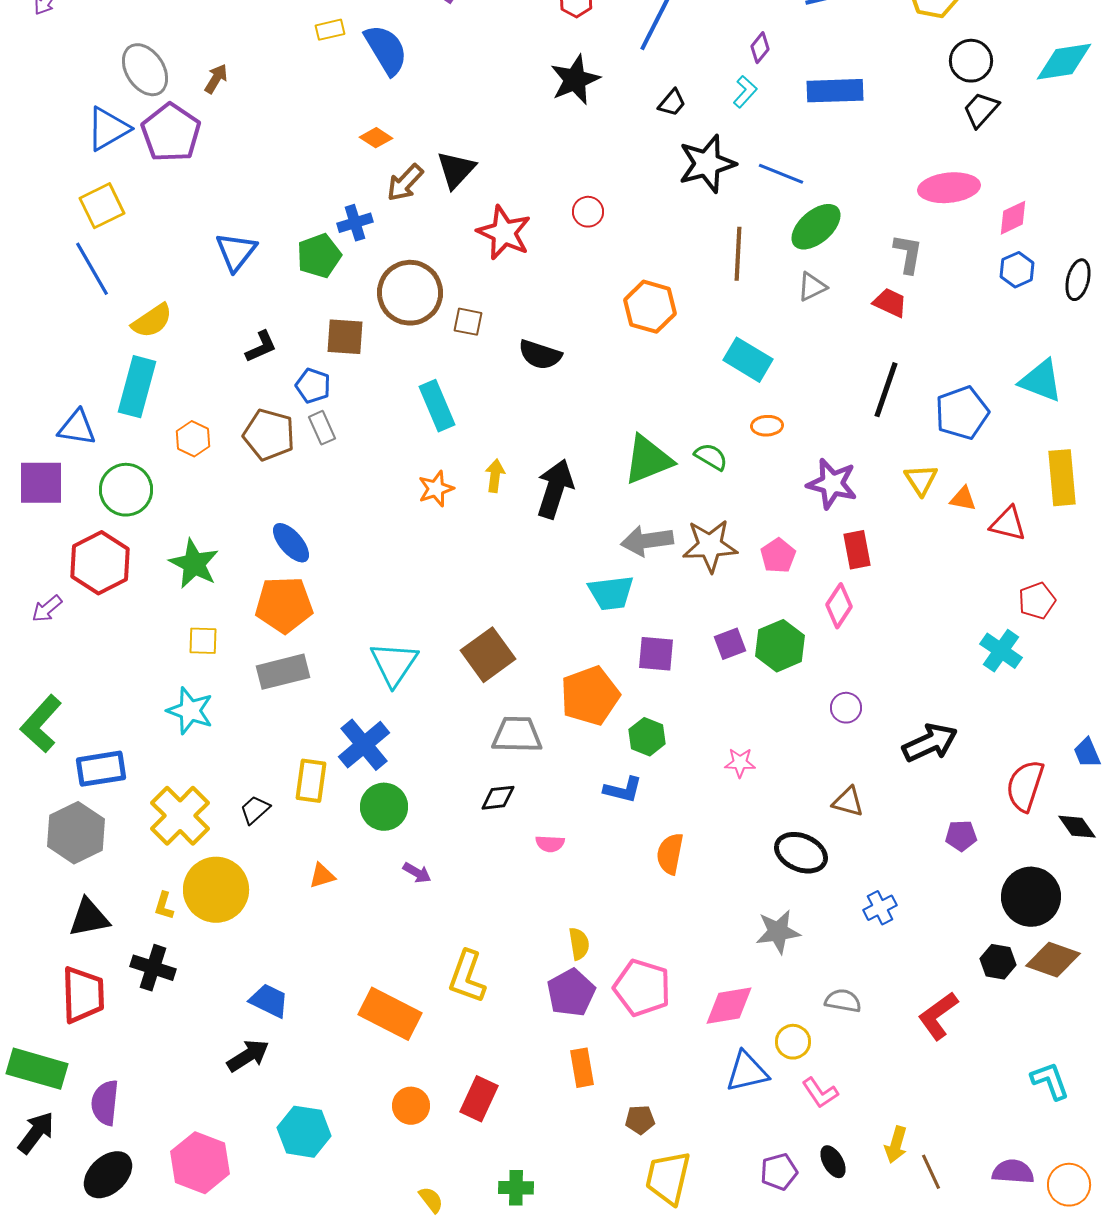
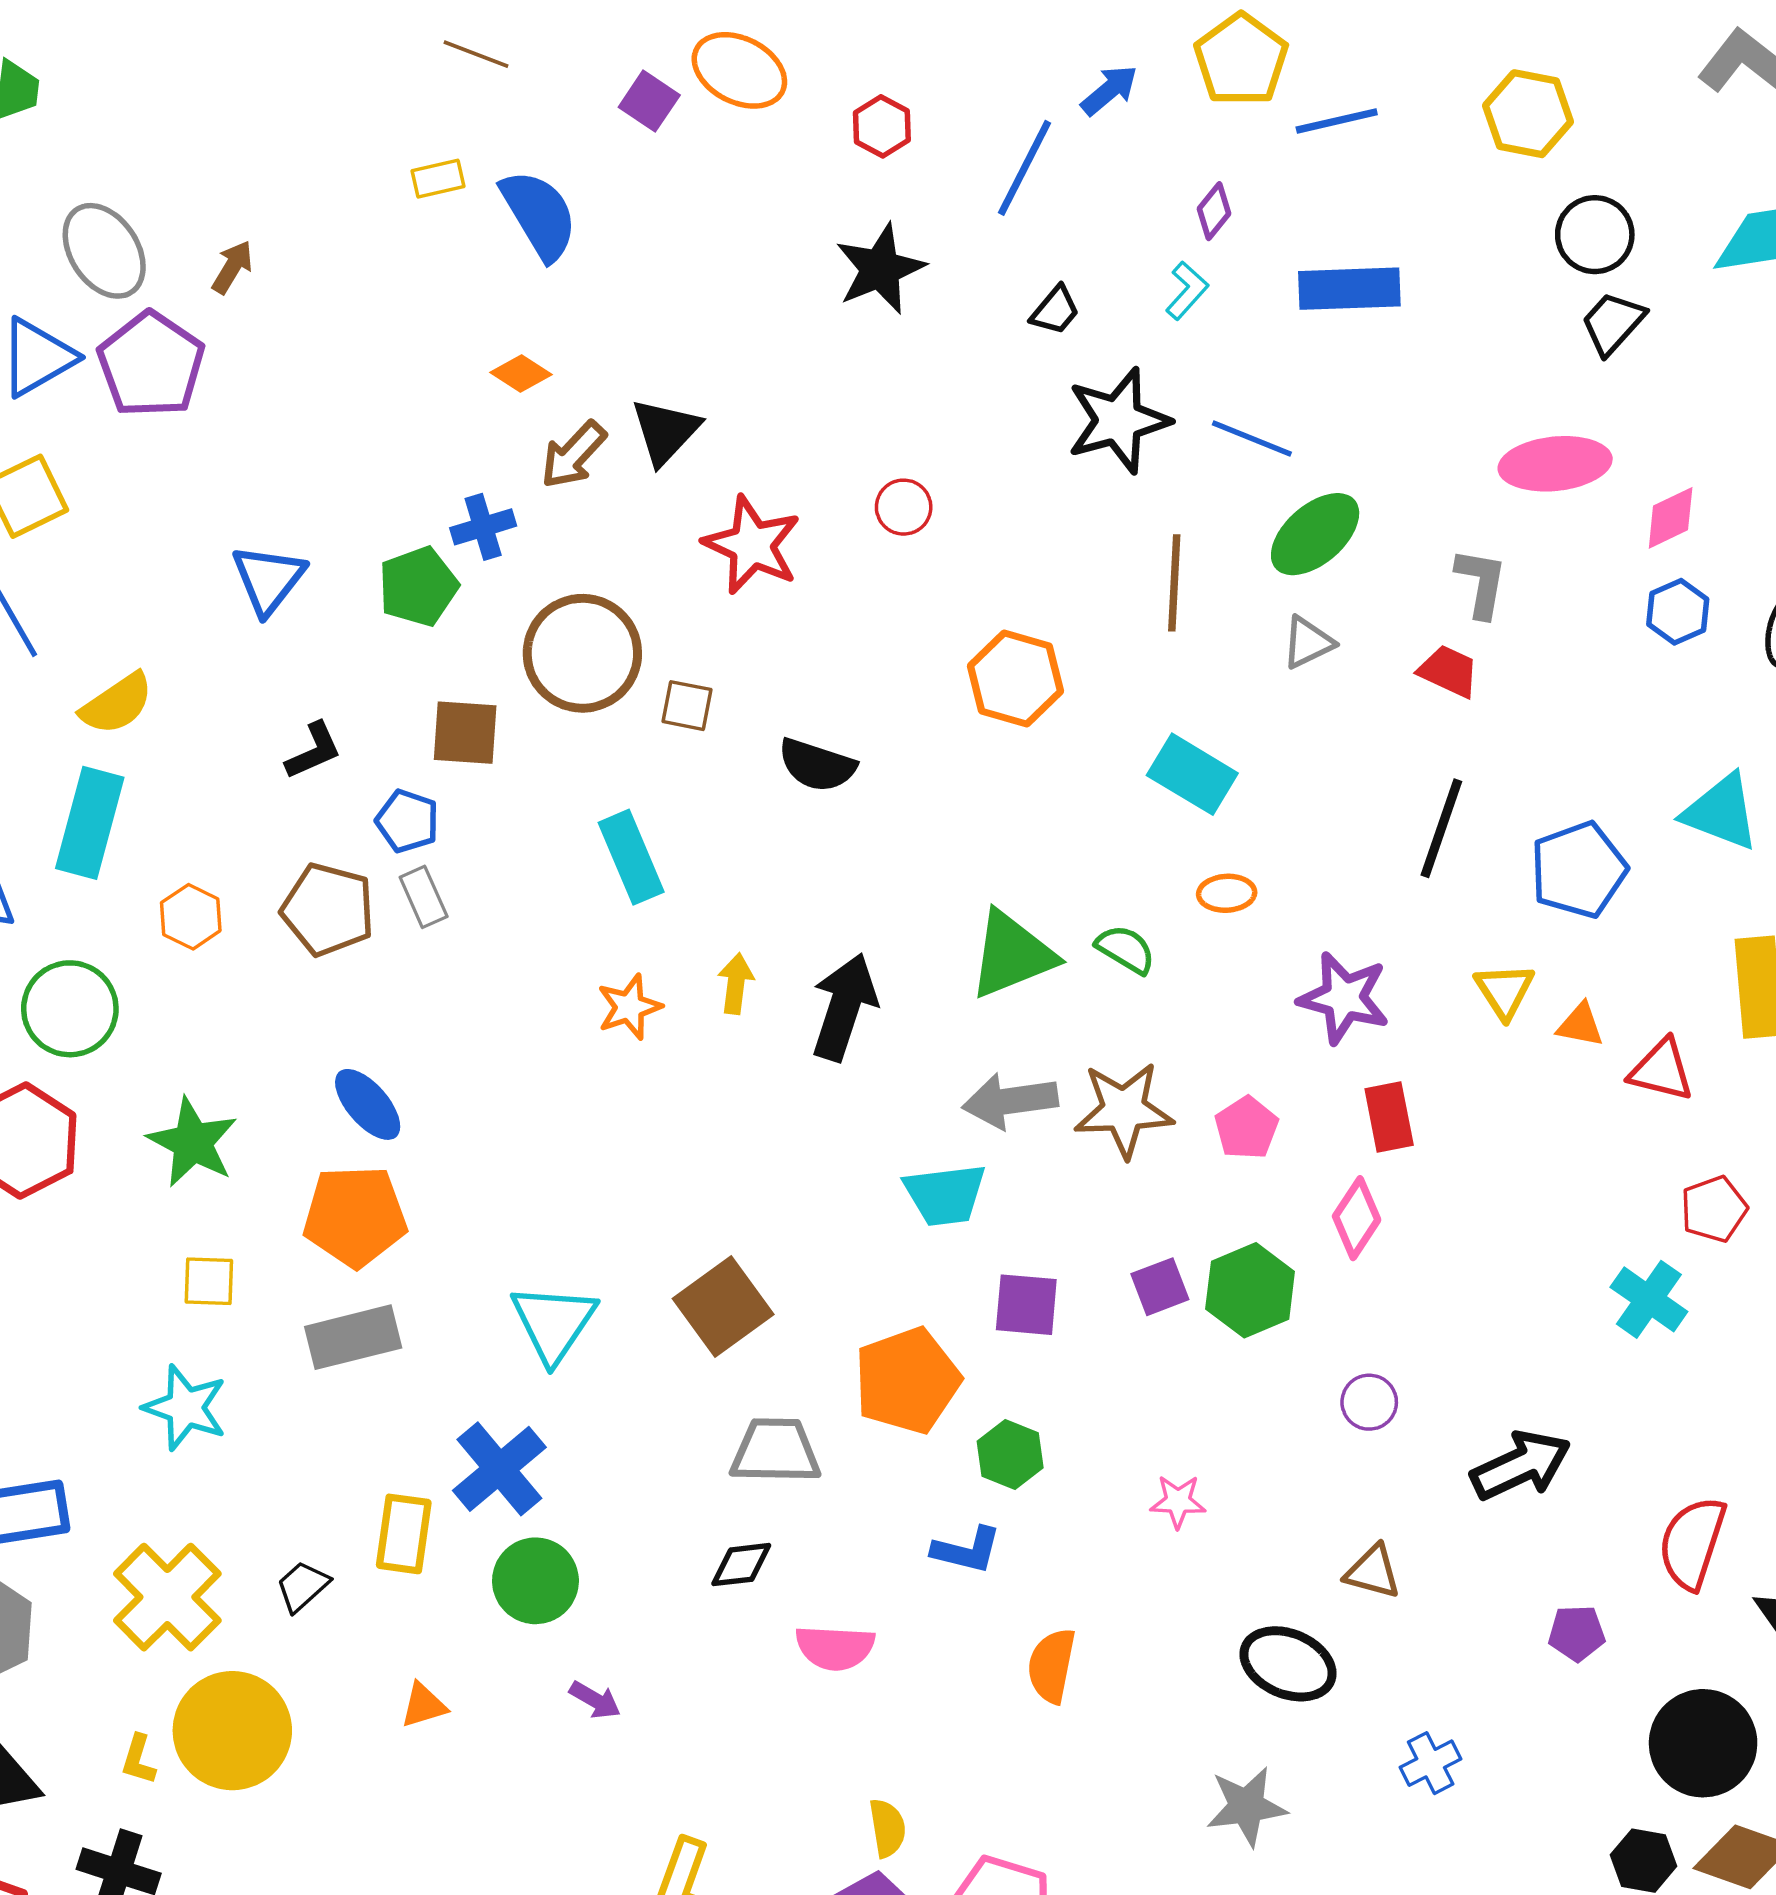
pink semicircle: (550, 844) -> (835, 1648), size x1.5

